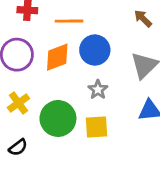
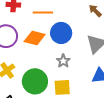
orange diamond: (57, 57) -> (35, 38), turned 35

